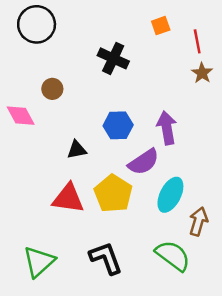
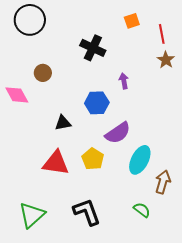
purple arrow: (167, 128) -> (124, 81), moved, size x0.6
yellow pentagon: (113, 194) -> (93, 159), size x0.7
green semicircle: (173, 256) -> (142, 210), size x0.6

